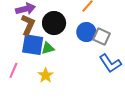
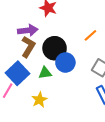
blue circle: (86, 32) -> (65, 62), moved
blue square: (33, 45) -> (18, 73), moved, turned 30

